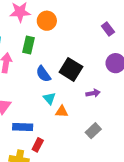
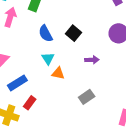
black square: (71, 69) -> (74, 33), size x0.7
blue rectangle: (23, 127) -> (17, 83), turned -42

